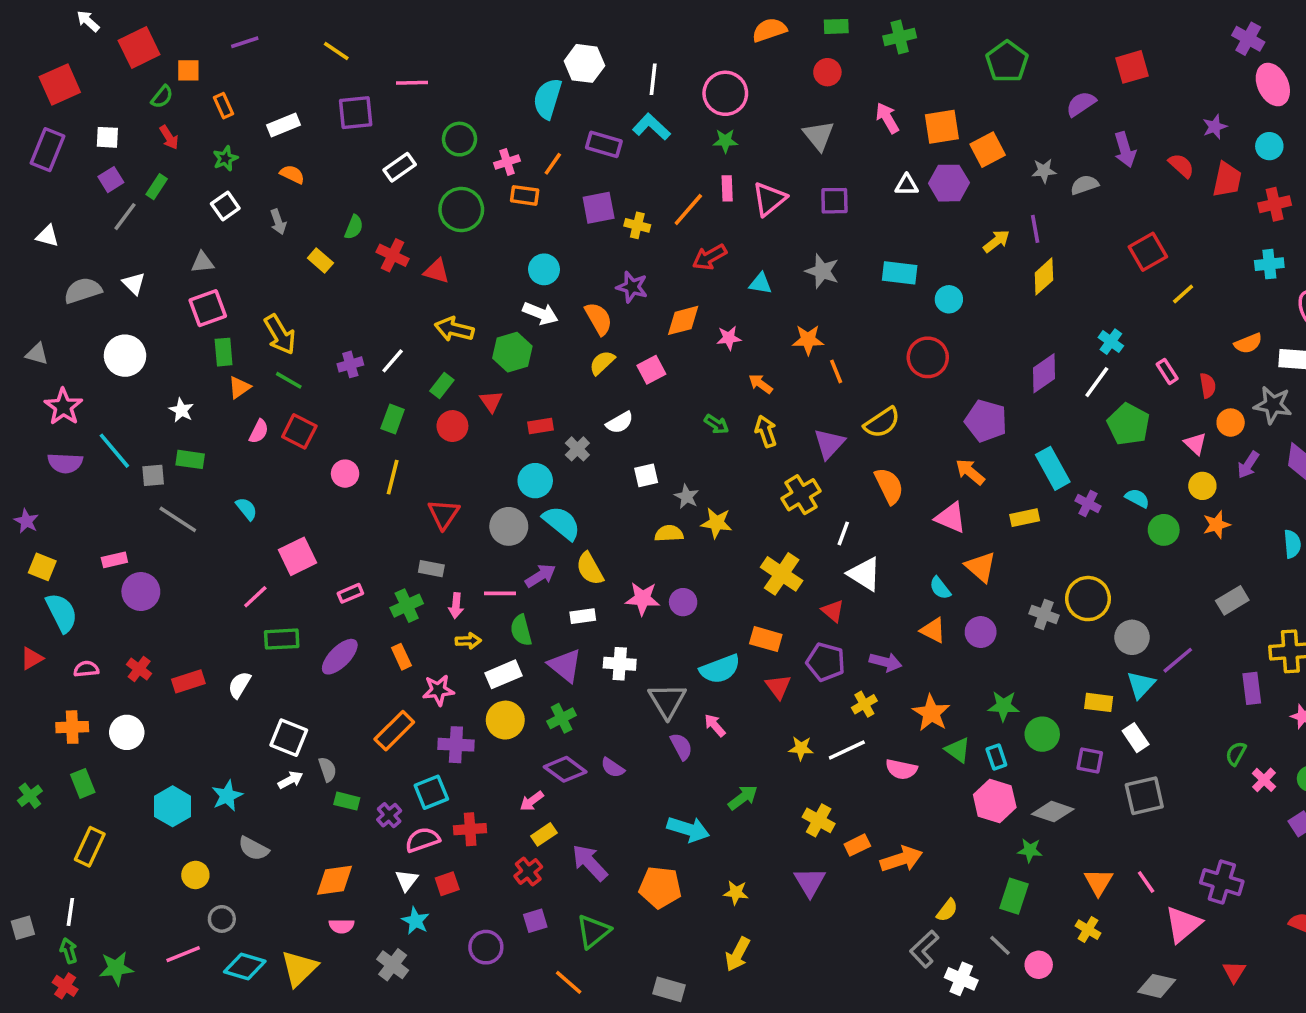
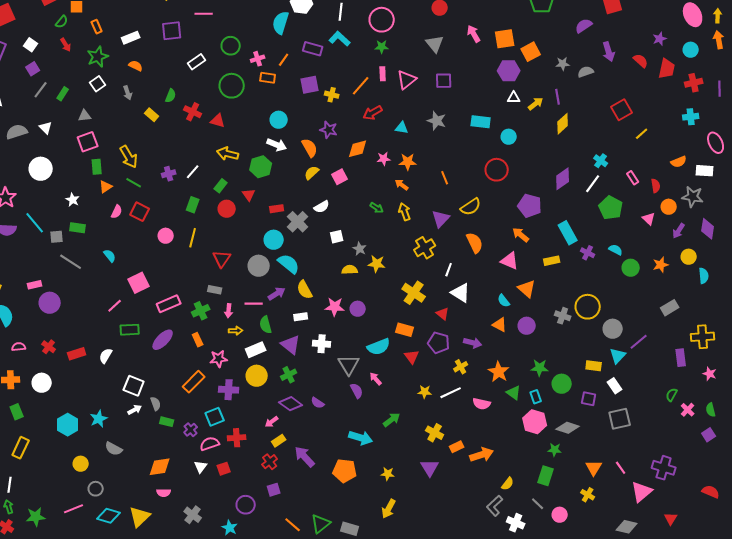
white square: (107, 137) -> (31, 45), turned 32
green star: (225, 158) -> (98, 57), size x1.5
white triangle: (907, 185) -> (514, 98), moved
green rectangle: (157, 187) -> (63, 94), moved
orange star: (808, 340) -> (408, 162), moved
gray cross: (577, 449) -> (298, 222), size x1.5
yellow circle: (1202, 486) -> (689, 257), moved
pink rectangle: (350, 593) -> (169, 304), size x1.6
cyan star: (415, 921) -> (230, 528), moved
green triangle: (593, 931) -> (321, 524), moved

